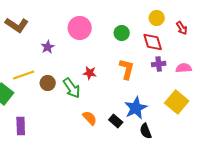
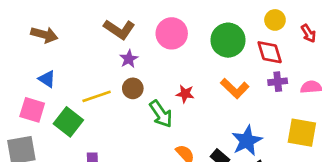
brown L-shape: (17, 25) -> (119, 29), moved
green circle: (122, 33) -> (228, 40), size x1.6
orange L-shape: (127, 69) -> (235, 88), turned 120
brown circle: (48, 83) -> (133, 88), moved
yellow square: (177, 102) -> (302, 133), turned -30

